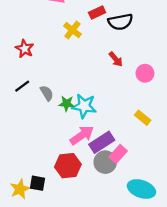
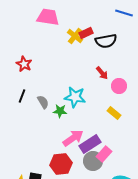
yellow cross: (72, 30) -> (75, 36), moved
pink circle: (145, 73) -> (119, 86), moved
black line: (22, 86) -> (22, 96), turned -32
cyan star: (84, 106) -> (75, 97), moved
yellow rectangle: (143, 118) -> (114, 113), moved

